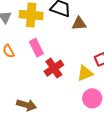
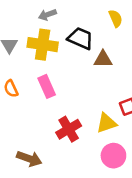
red cross: (54, 68) -> (69, 129), moved

